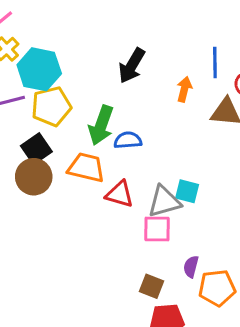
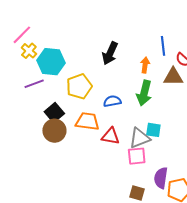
yellow pentagon: (51, 106) -> (79, 86), moved
green arrow: (101, 125) -> (144, 93), moved
purple semicircle: (191, 267) -> (161, 178), size x1.5

